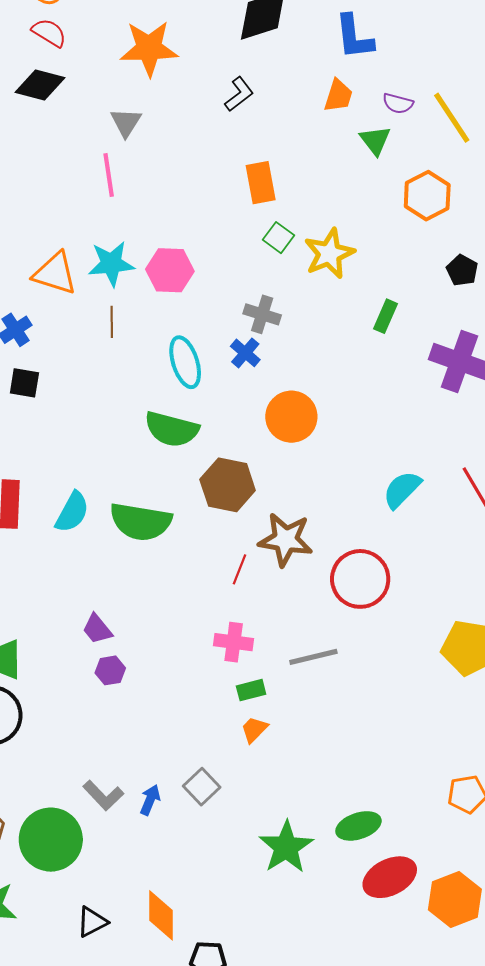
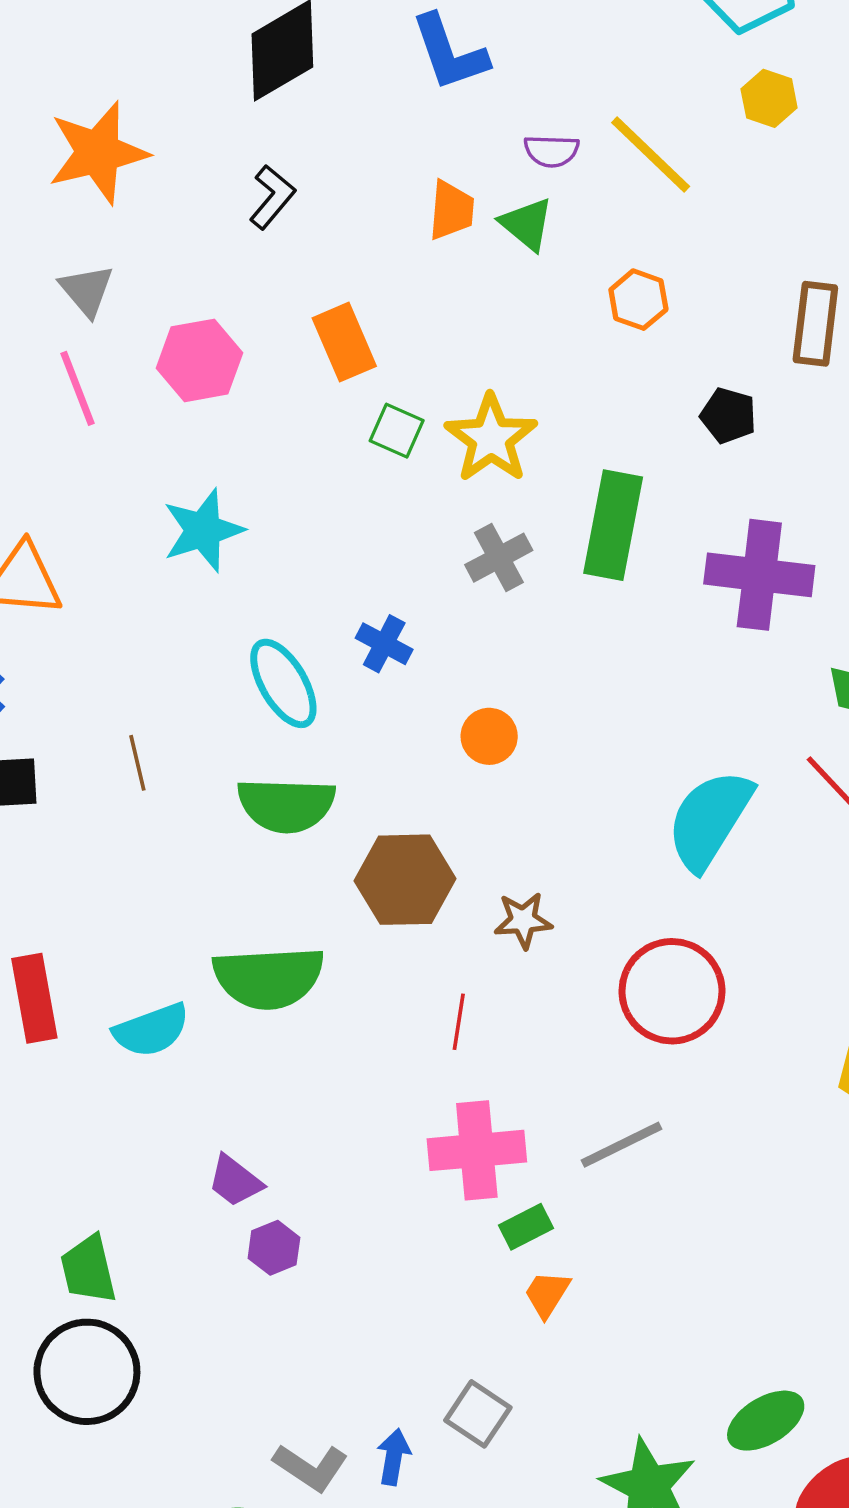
orange trapezoid: (338, 96) -> (451, 210), moved
orange hexagon: (427, 196) -> (638, 300), size x0.7
cyan star: (111, 264) -> (203, 530), moved
pink hexagon: (170, 270) -> (200, 360), moved
gray cross: (262, 314) -> (499, 558), moved, turned -33
green rectangle: (385, 316) -> (613, 525), size x1.8
brown line: (112, 322) -> (137, 763), moved
orange circle: (291, 417) -> (489, 736), size x0.6
cyan semicircle: (402, 490) -> (710, 820), size x1.4
cyan semicircle: (72, 512) -> (151, 1030), moved, turned 54
brown star: (286, 540) -> (523, 920), moved, size x0.6
pink cross: (234, 642) -> (477, 1150), size x1.4

